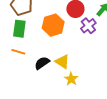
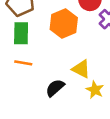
black semicircle: (42, 63) -> (55, 88), moved

